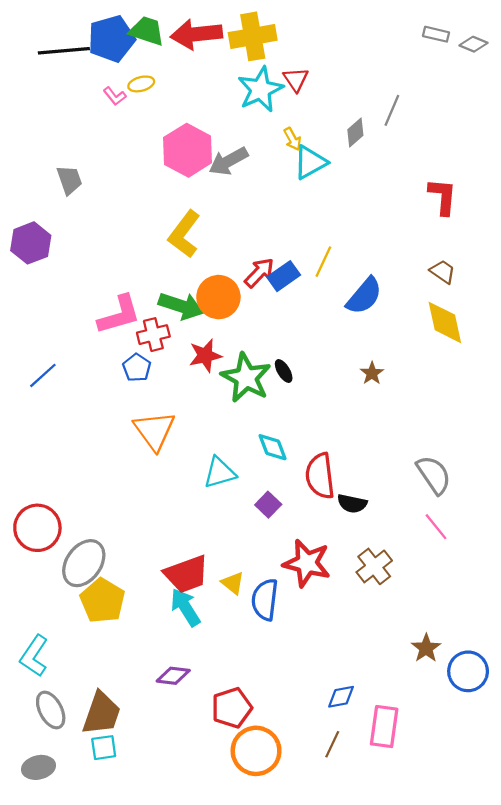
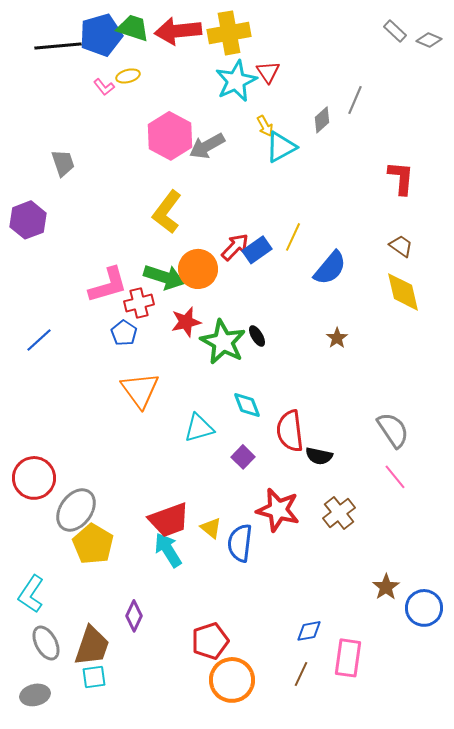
gray rectangle: (436, 34) -> (395, 31), turned 30
purple diamond: (173, 676) -> (134, 616), moved, turned -72

